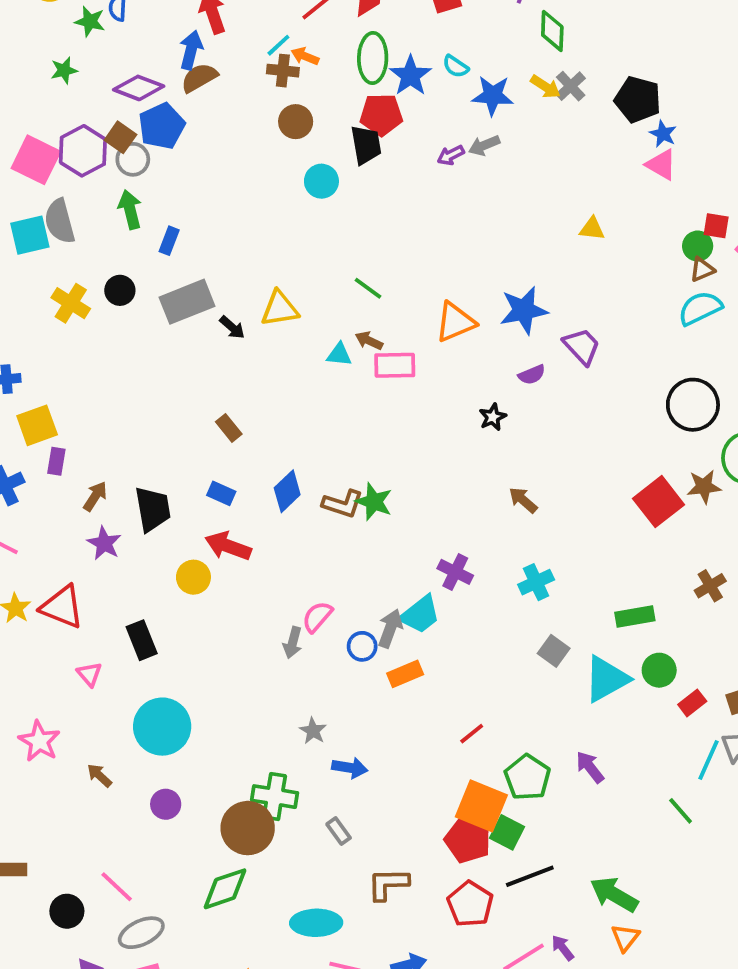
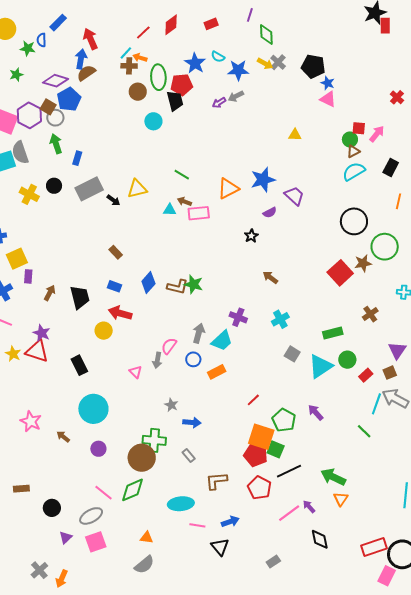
green ellipse: (373, 58) -> (158, 77), moved
purple star: (104, 543) -> (42, 333), moved
gray arrow: (390, 628) -> (199, 333), moved
pink triangle: (89, 674) -> (136, 372), moved
pink line: (117, 887) -> (104, 493), moved

